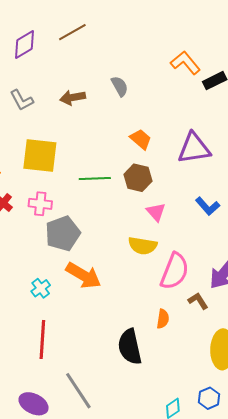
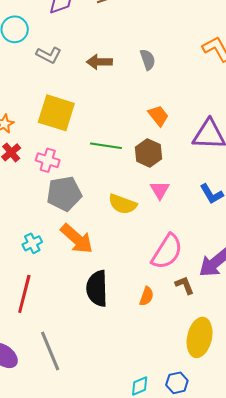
gray L-shape: (22, 100) -> (49, 55), turned -45
yellow semicircle: (143, 246) -> (123, 204), moved
black semicircle: (130, 347) -> (97, 288), moved

